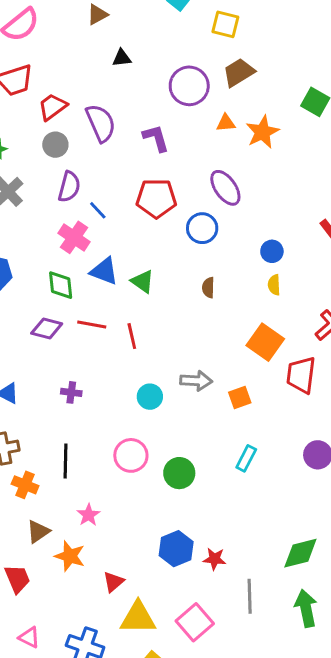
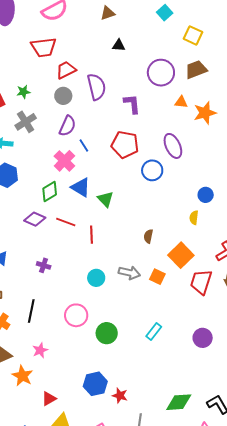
blue circle: (272, 251) -> (206, 195), moved
green diamond: (61, 285) -> (50, 192), turned 55
brown semicircle: (208, 288) -> (148, 236), moved
orange square: (240, 398) -> (157, 277), moved, turned 35

